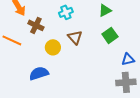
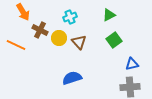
yellow circle: (53, 47) -> (59, 38), moved
blue semicircle: (39, 73) -> (72, 78), moved

